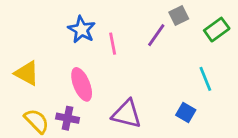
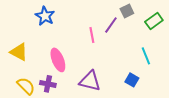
blue star: (82, 30) -> (45, 16), moved
pink line: (113, 44) -> (92, 35), moved

